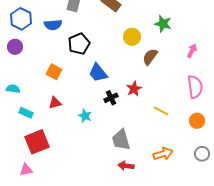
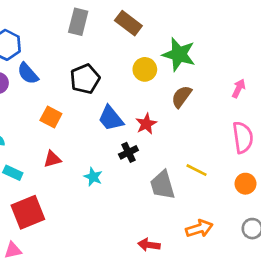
green star: (163, 24) -> (179, 54), moved, size x1.4
blue semicircle: (53, 25) -> (28, 73), moved, turned 54
yellow circle: (132, 37) -> (145, 69), moved
red star: (134, 89) -> (146, 124), moved
gray trapezoid: (121, 140) -> (162, 185), moved

